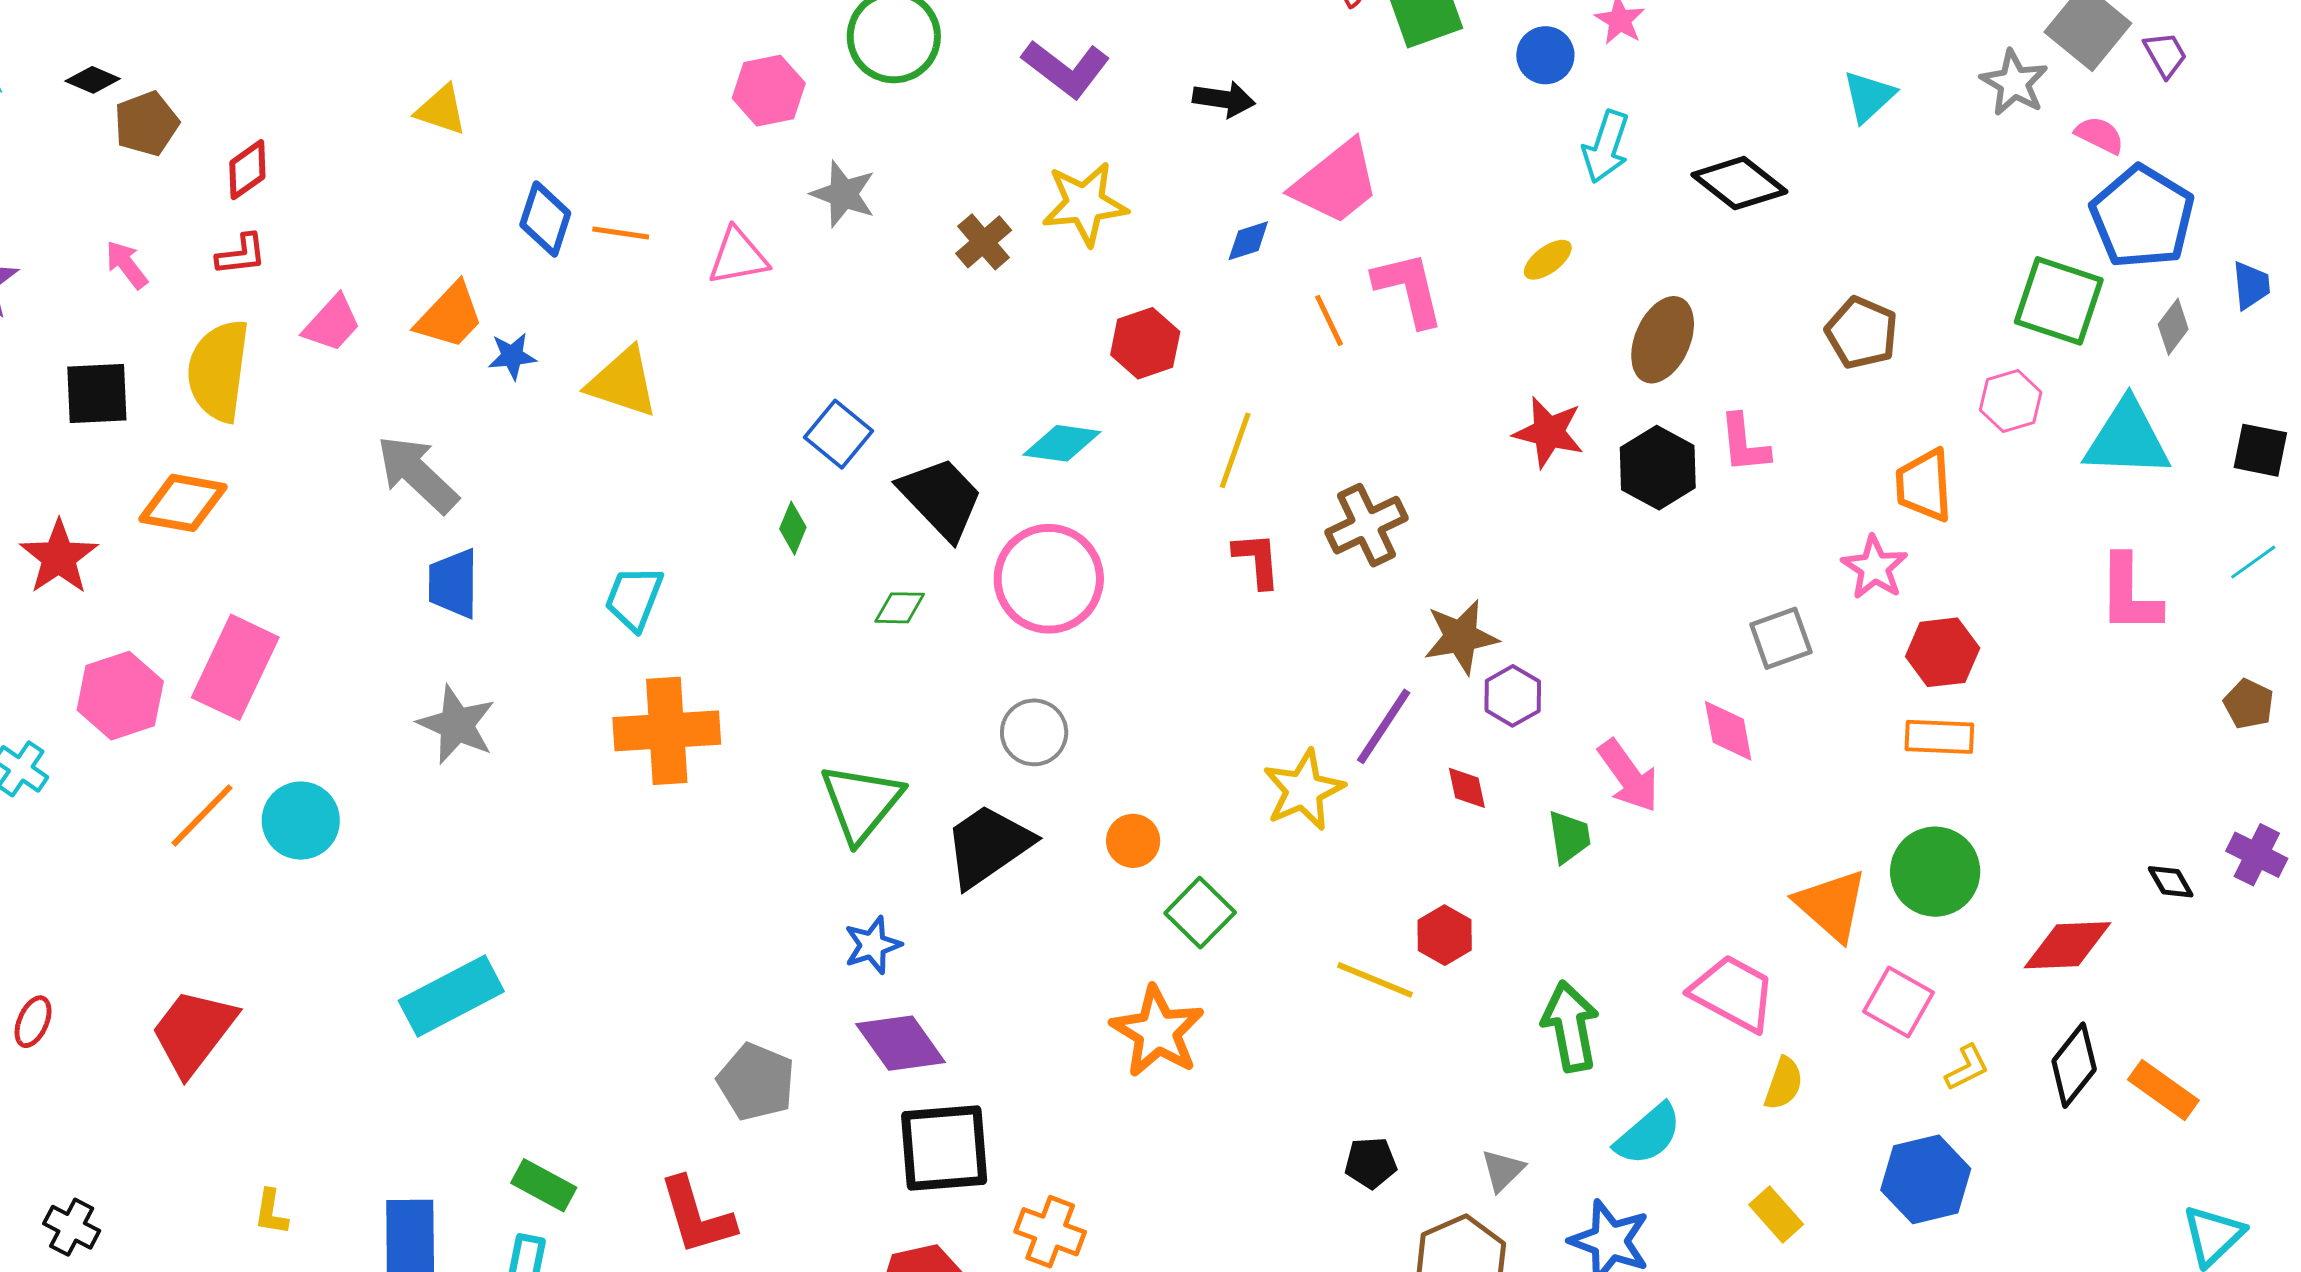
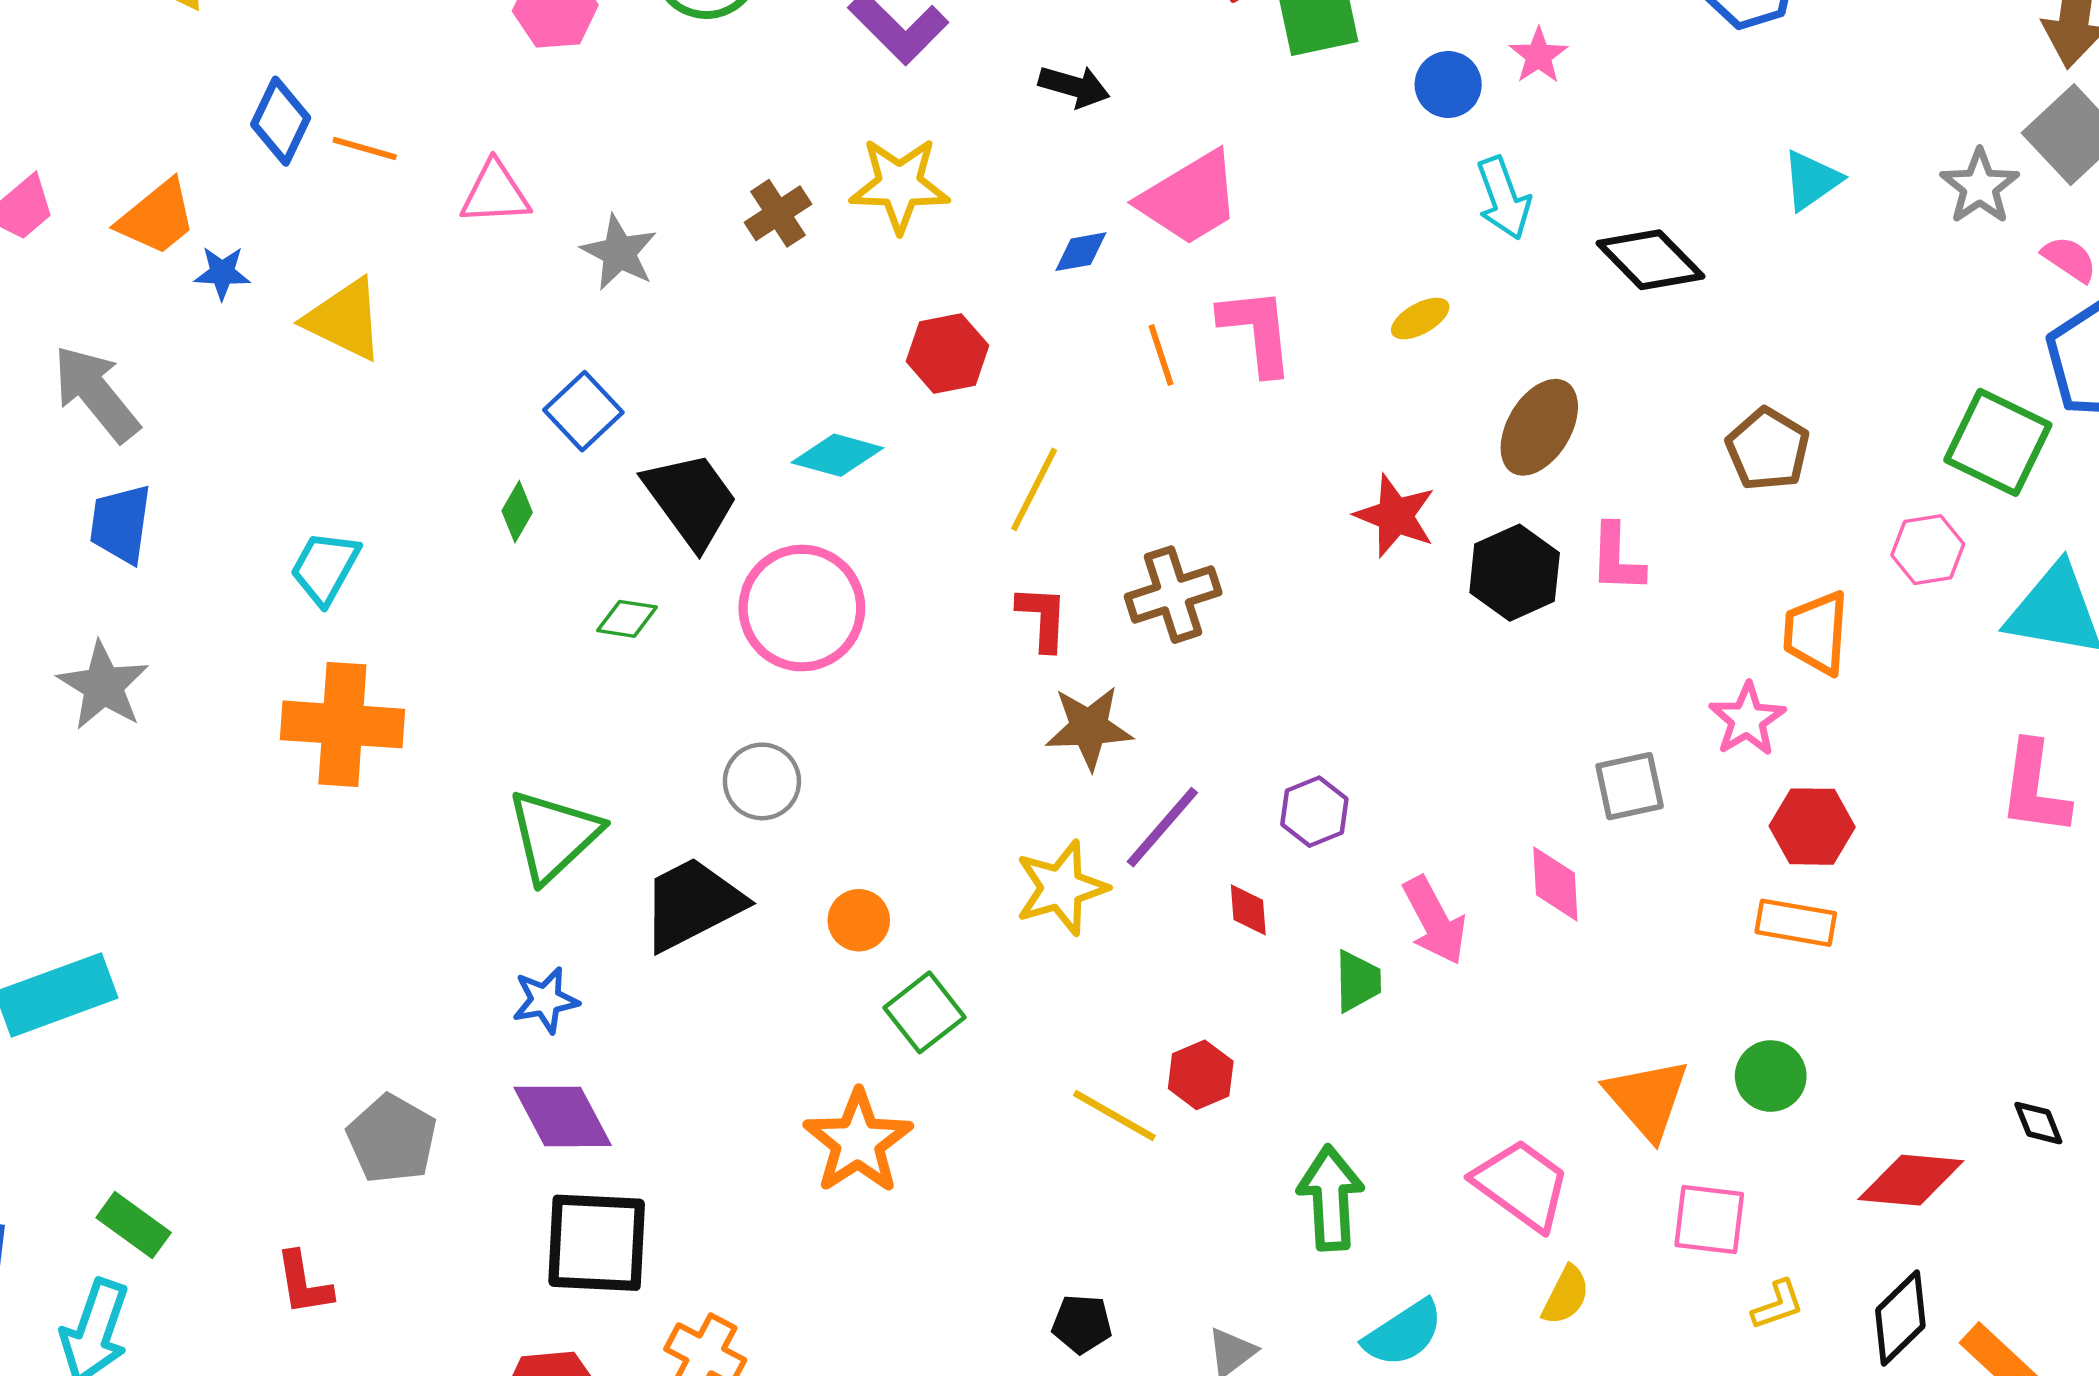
cyan arrow: (1606, 147) -> (1504, 198), turned -46
gray star: (843, 194) -> (619, 253), moved
brown star: (1461, 637) -> (1089, 728), moved
green circle: (1935, 872) -> (1771, 1076), size x0.7
pink square: (1898, 1002) -> (1709, 1219), turned -30
red L-shape: (697, 1216) -> (304, 1283), size x0.7

